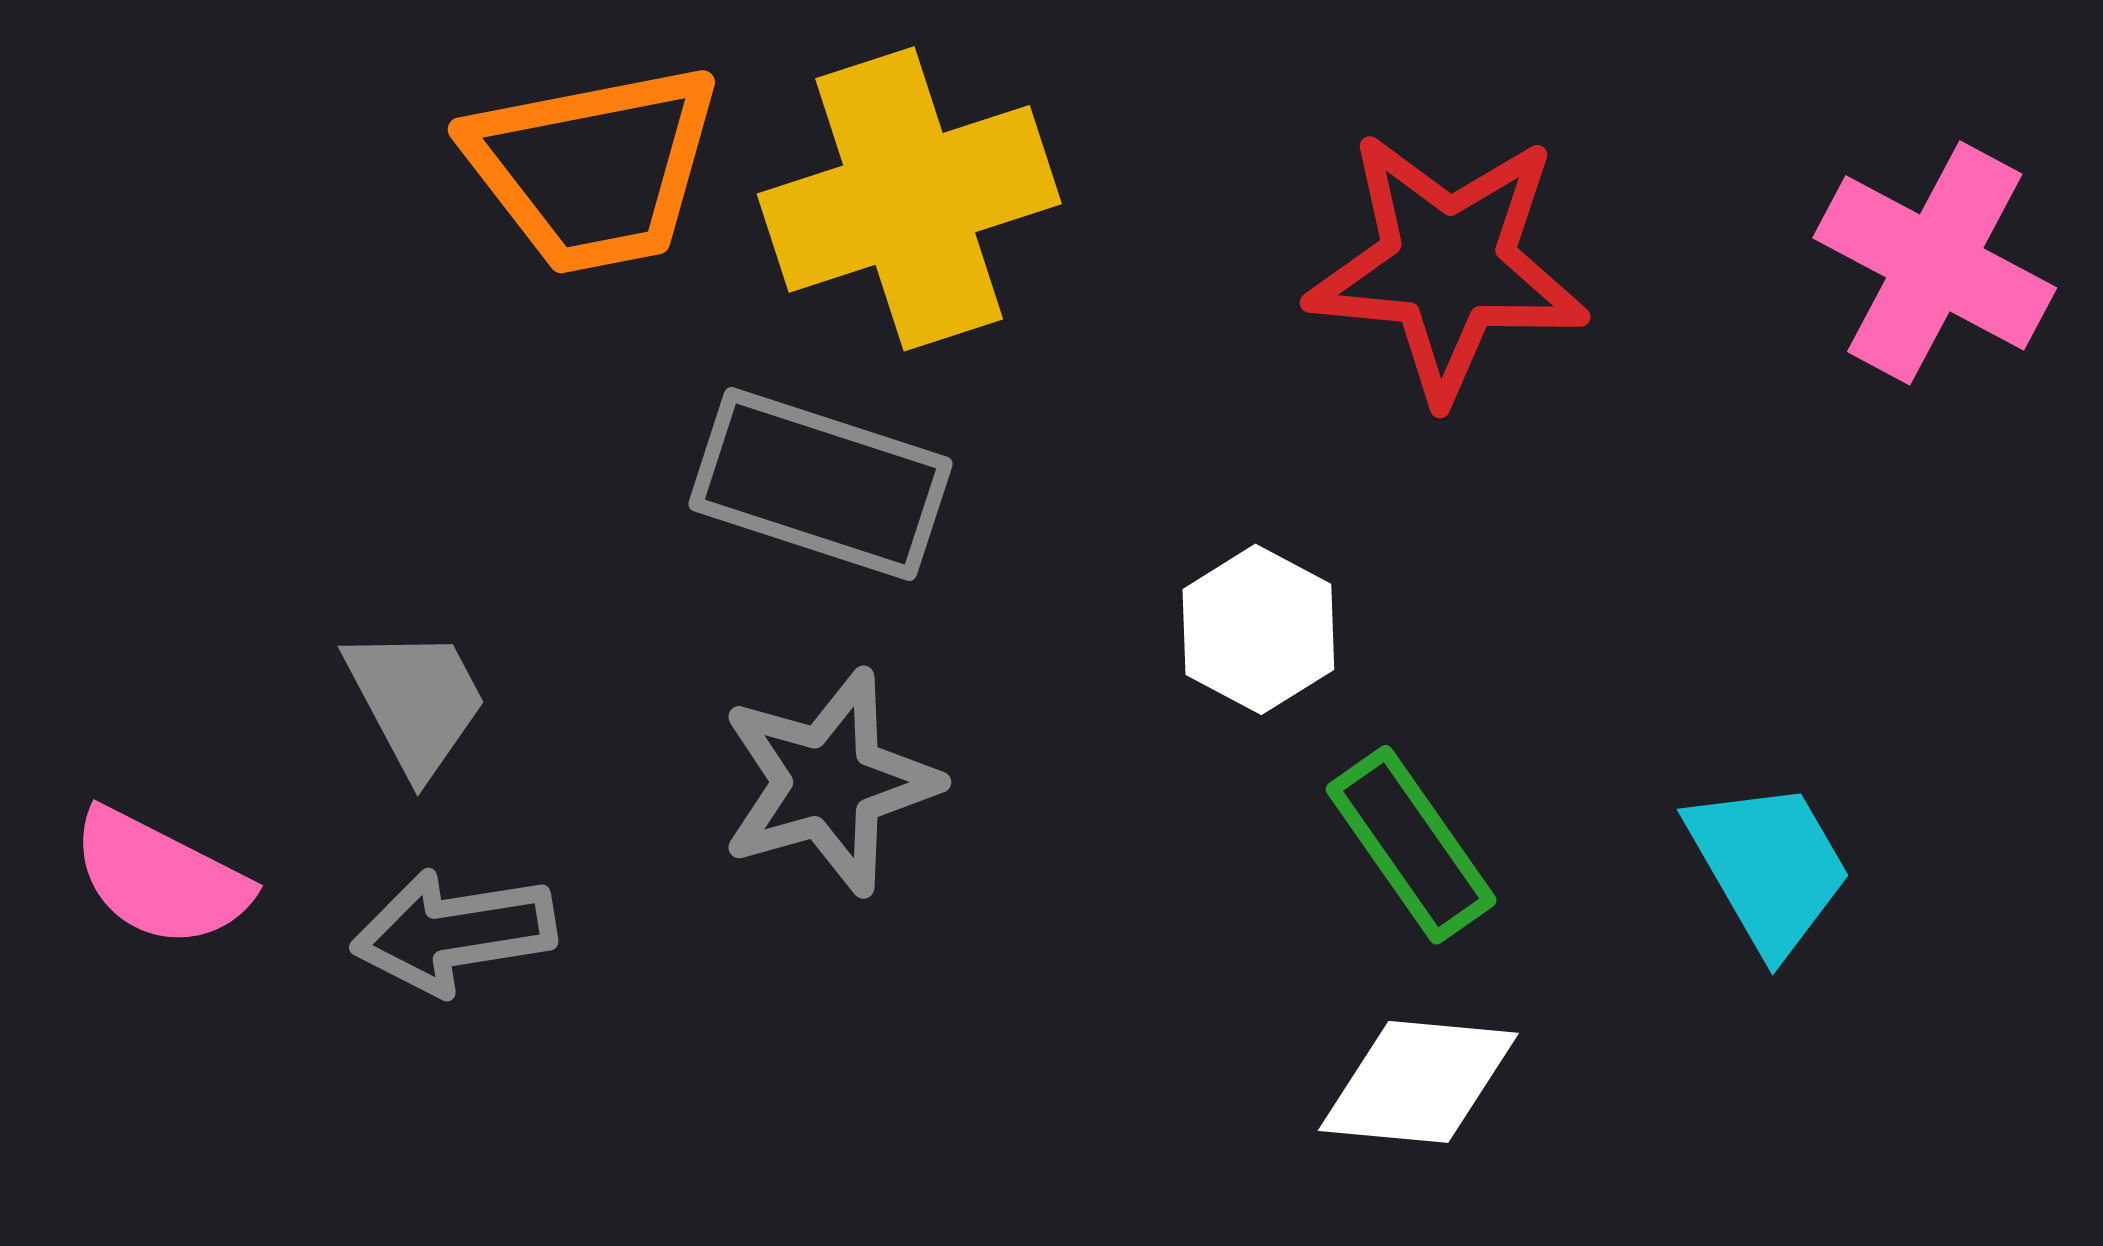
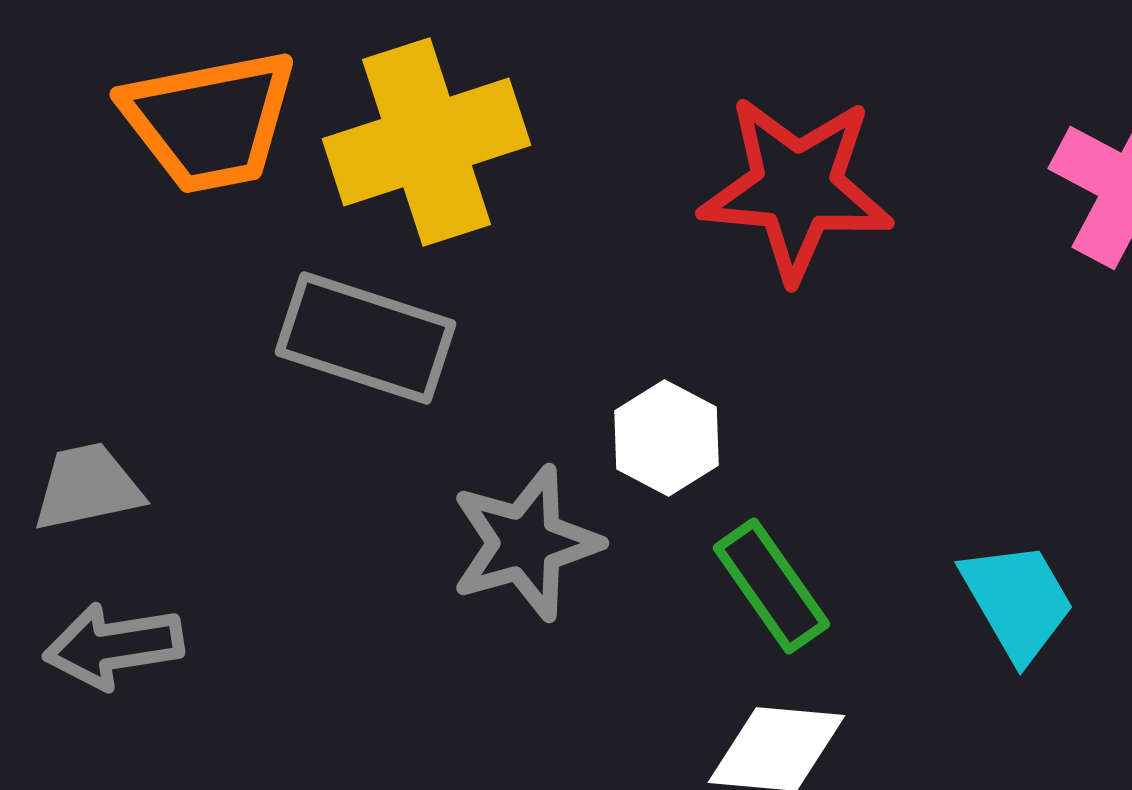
gray trapezoid: (416, 701) -> (87, 487), turned -74
gray star: (829, 782) -> (525, 543), moved

